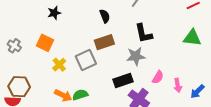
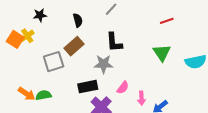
black star: (54, 13) -> (40, 15), moved
green triangle: (192, 38) -> (162, 53), turned 42
brown rectangle: (104, 42) -> (74, 46), turned -30
yellow cross: (59, 65) -> (27, 36), moved

